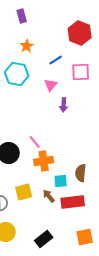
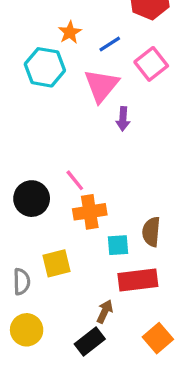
orange star: (27, 46) -> (70, 32), moved
pink square: (81, 72) -> (151, 64), turned -36
pink triangle: (51, 85) -> (101, 86), size x1.6
brown arrow: (49, 196) -> (105, 312), moved, turned 64
orange square: (85, 237) -> (158, 338), turned -30

